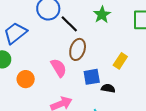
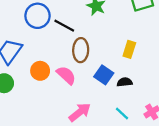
blue square: (92, 77) -> (104, 75), turned -30
orange circle: (26, 79) -> (40, 71), moved

